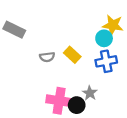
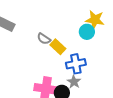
gray semicircle: (47, 57) -> (44, 39), moved, turned 40
blue cross: (106, 61) -> (76, 64), moved

